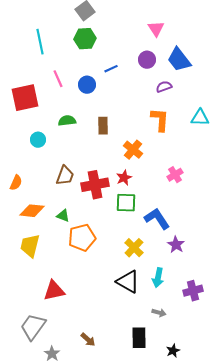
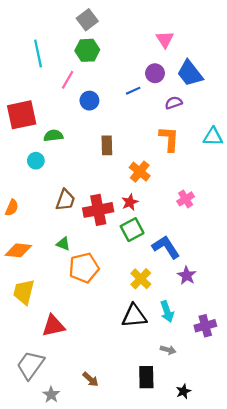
blue line: (111, 69) -> (133, 91), moved
pink line: (58, 79) -> (68, 80), moved, turned 54
green semicircle: (67, 121) -> (53, 136), moved
green square: (126, 203) -> (132, 230), turned -30
orange diamond: (32, 211) -> (18, 250), moved
yellow trapezoid: (30, 246) -> (24, 292), moved
cyan arrow: (158, 278) -> (167, 312), turned -30
black triangle: (128, 282) -> (134, 316), turned -35

